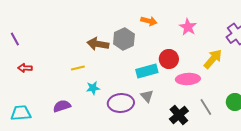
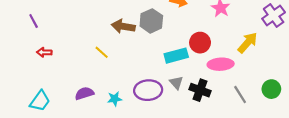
yellow line: (78, 68) -> (102, 52), turned 56
cyan star: (93, 88) -> (115, 99), moved
cyan trapezoid: (21, 113) -> (40, 101), turned 130
black cross: (179, 115) -> (200, 90), moved, turned -30

